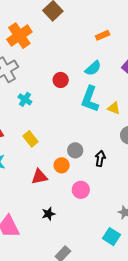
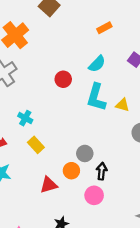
cyan cross: (25, 99) -> (25, 118), moved
black arrow: (100, 159) -> (102, 171), moved

